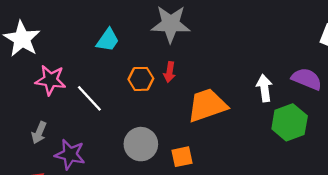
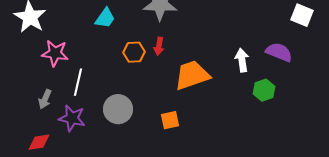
white line: (89, 98) -> (78, 82), moved, turned 56
green hexagon: (290, 122) -> (264, 90), size x0.7
gray circle: (141, 144) -> (118, 109), moved

